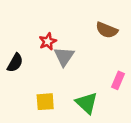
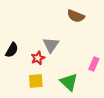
brown semicircle: (107, 30) -> (76, 16), moved
red star: (48, 41) -> (38, 58), moved

